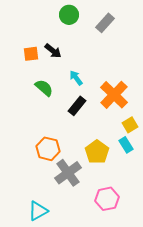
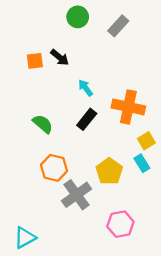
green semicircle: (44, 88) -> (43, 124), moved
orange cross: (114, 95) -> (128, 107), turned -32
cyan triangle: (38, 211) -> (25, 238), moved

